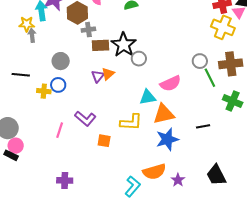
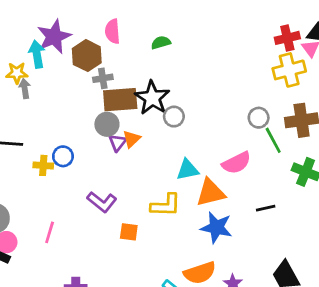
yellow cross: (223, 27) -> (289, 70), turned -35
brown rectangle: (101, 45) -> (120, 100), size x1.4
gray circle: (61, 61) -> (107, 124), moved
pink semicircle: (170, 83) -> (236, 163), moved
pink line: (60, 130) -> (50, 232), moved
blue star: (167, 139) -> (216, 228), turned 30

